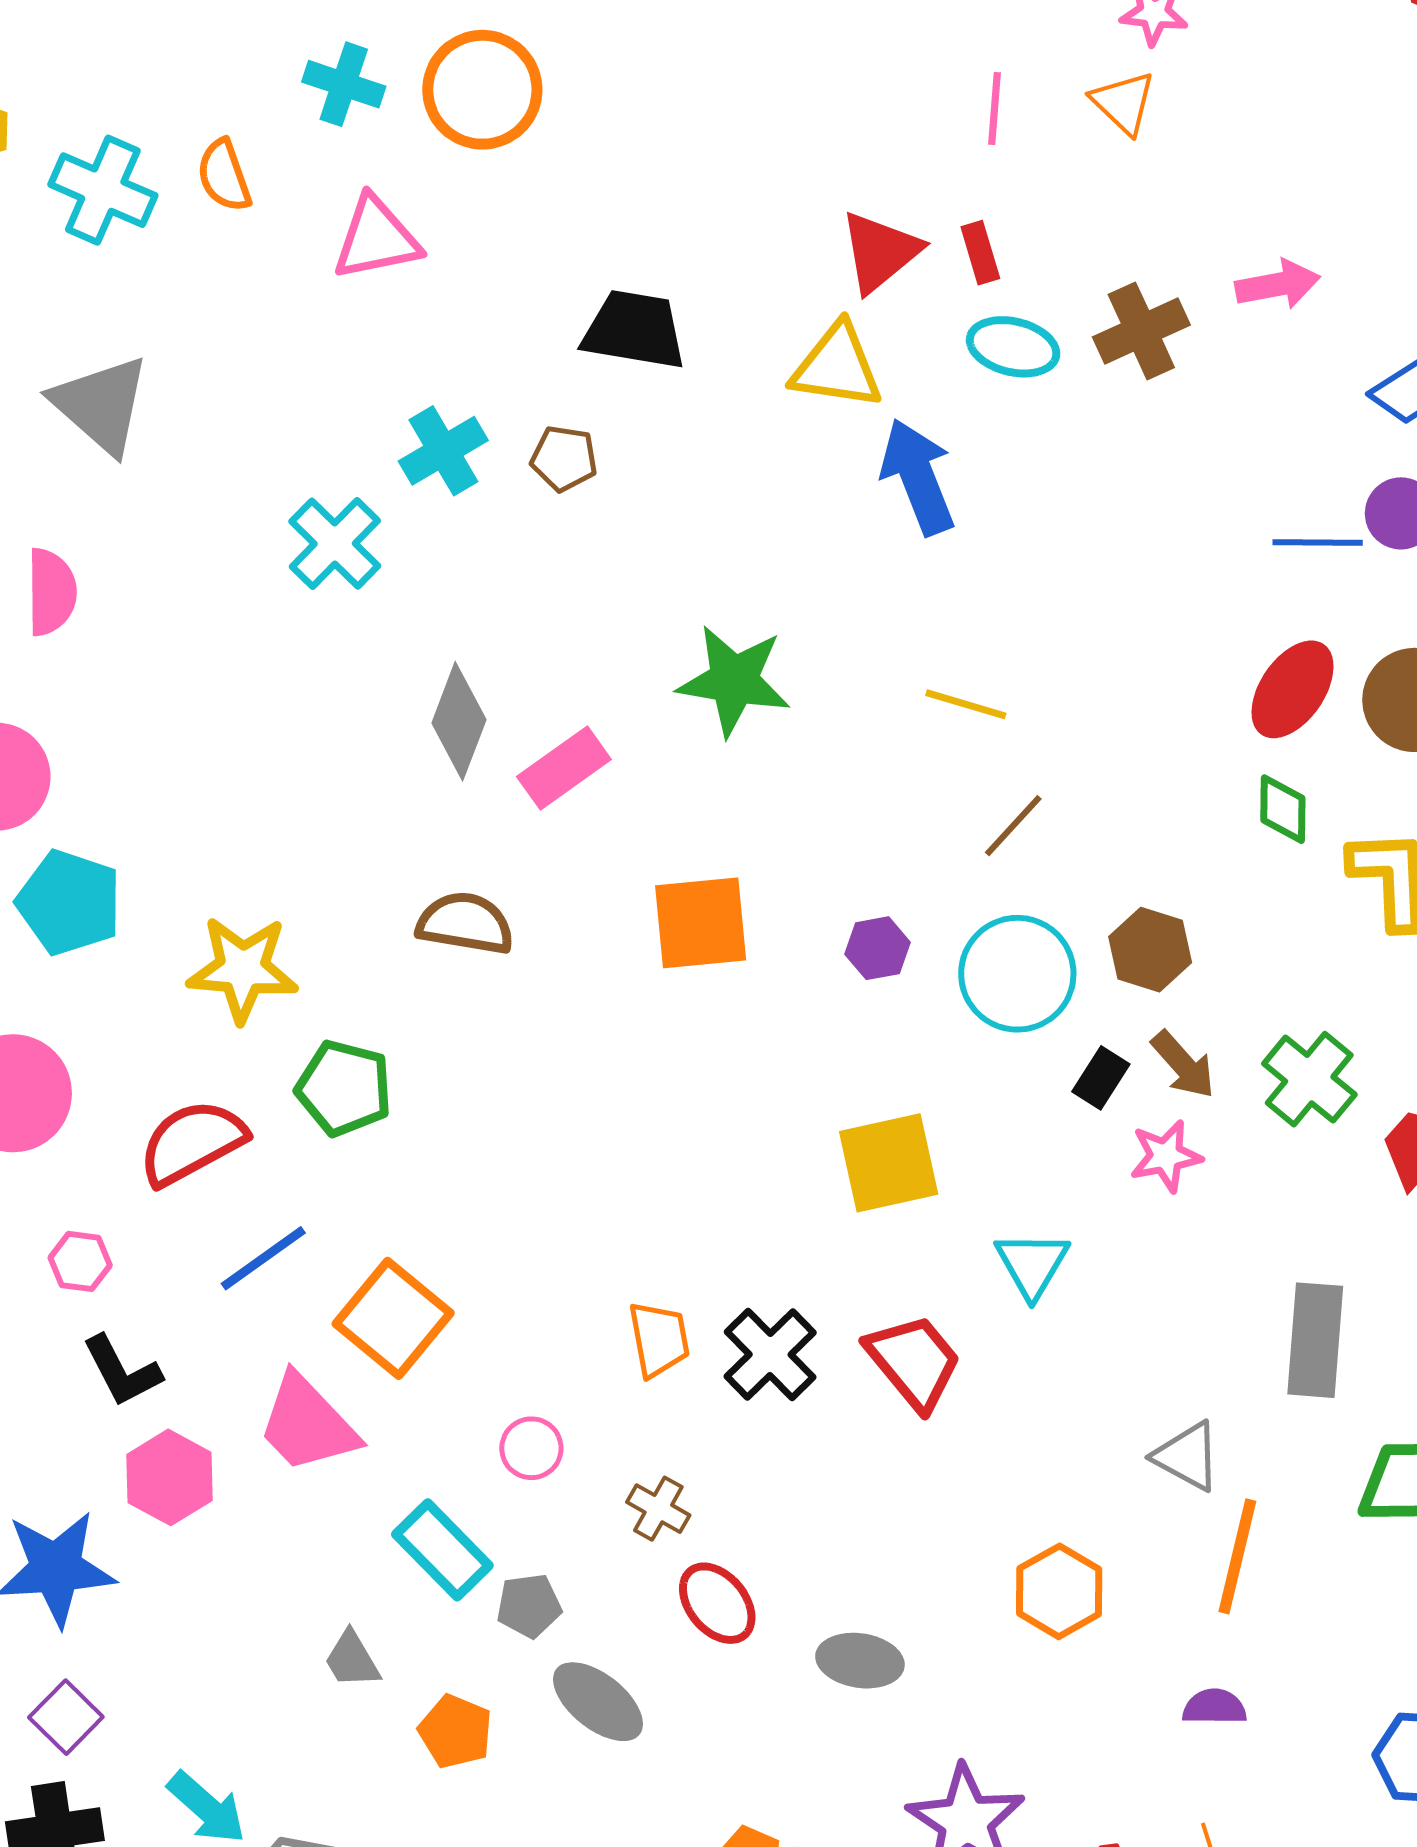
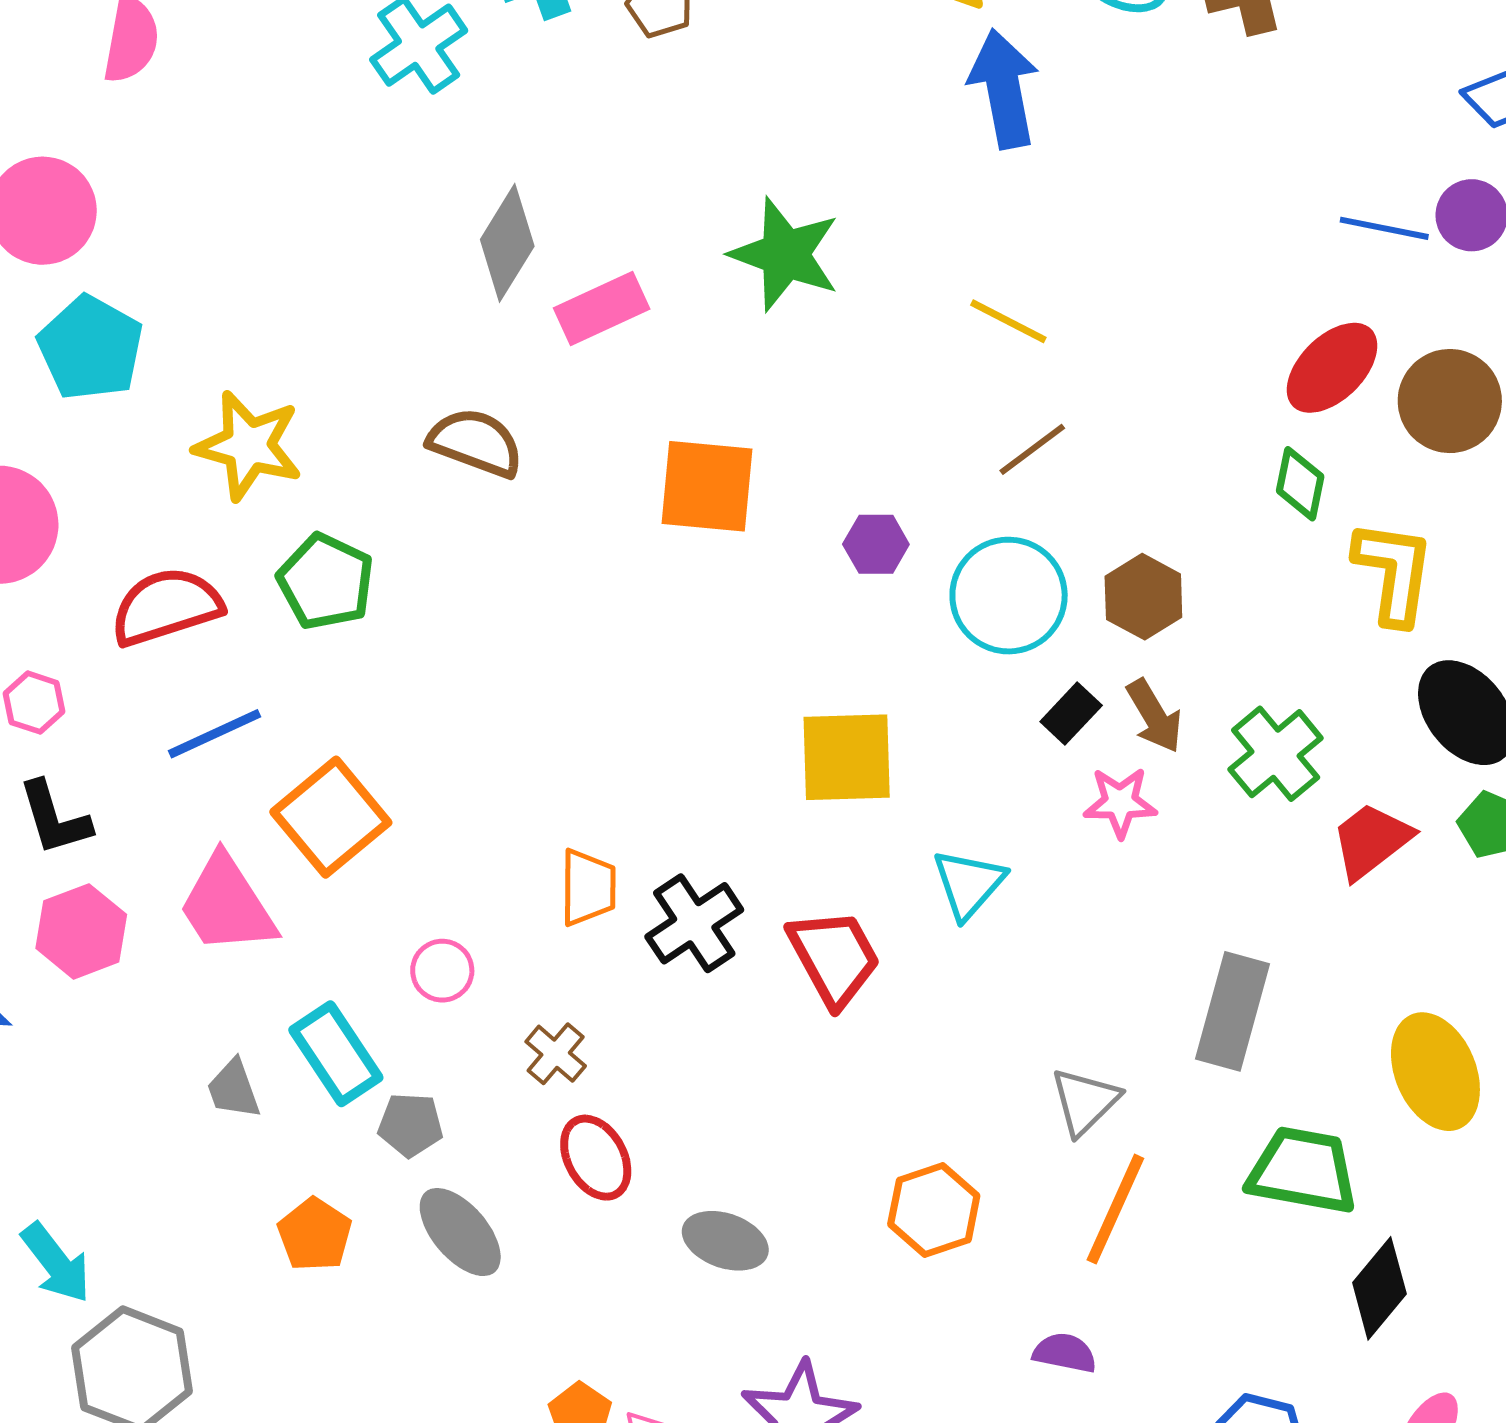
gray triangle: (1187, 1456) -> (1085, 1101), turned 36
gray trapezoid: (352, 1660) -> (234, 1089), moved

